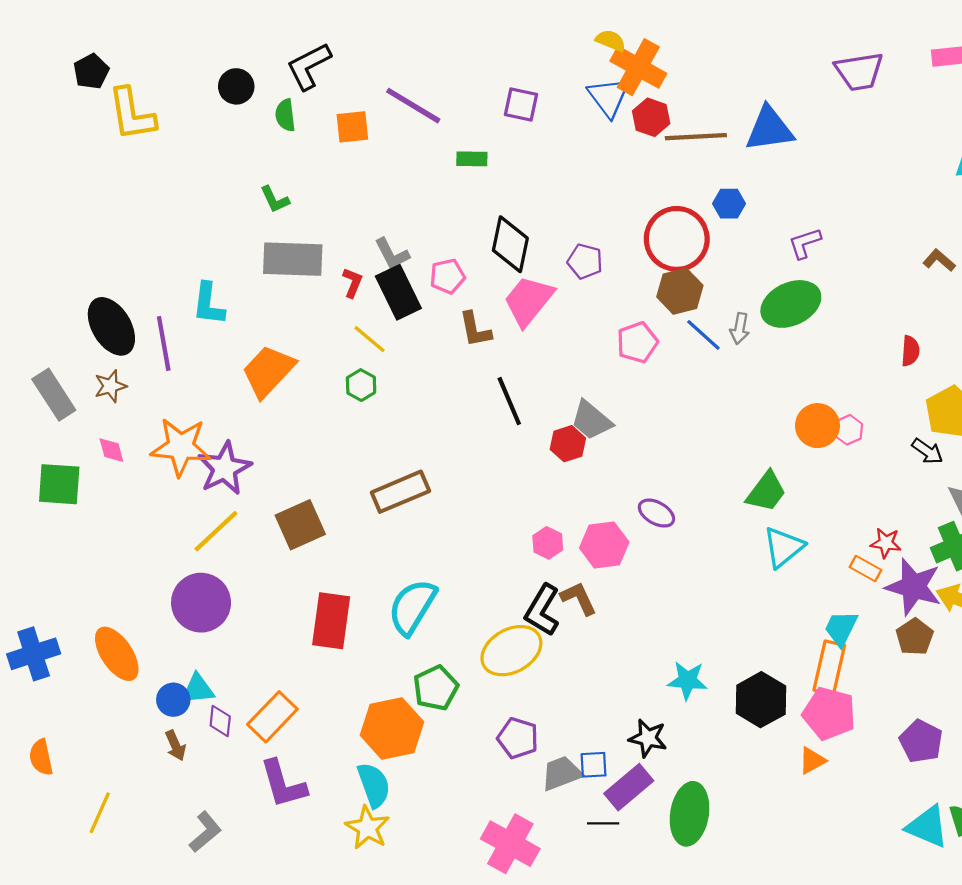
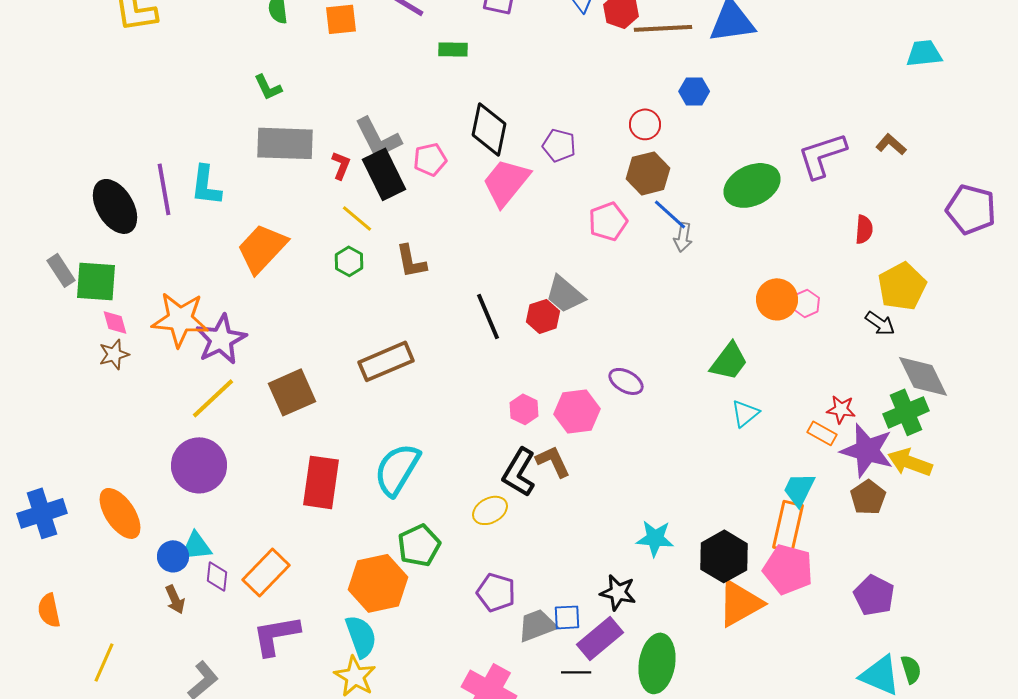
red circle: (677, 239) -> (645, 124), size x0.5
purple L-shape: (805, 243) -> (822, 155), moved, size x1.6
gray L-shape: (392, 254) -> (378, 138), size x1.4
gray arrow: (740, 329) -> (683, 237), moved
brown L-shape: (475, 330) -> (411, 261), moved
purple line: (164, 343) -> (164, 189), moved
brown star: (110, 386) -> (114, 354), moved
gray rectangle: (54, 395) -> (61, 270), size x0.7
black line: (509, 401) -> (488, 316), moved
green square: (59, 484) -> (96, 281), moved
cyan triangle: (783, 547) -> (745, 413), size x0.7
yellow ellipse: (511, 651) -> (490, 510), size x0.6
orange triangle: (812, 760) -> (740, 603), moved, size x1.8
purple L-shape: (283, 784) -> (276, 635), turned 96

